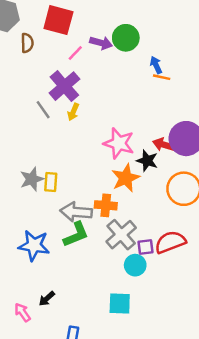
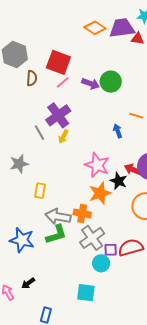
pink line: (75, 53) -> (63, 83), moved
blue arrow: (156, 65) -> (118, 131), moved
gray star: (32, 179) -> (19, 164), moved

